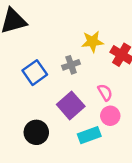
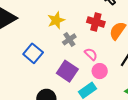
yellow star: (92, 42) -> (56, 20), moved
gray cross: (71, 65) -> (69, 39), moved

